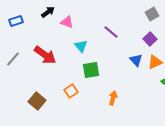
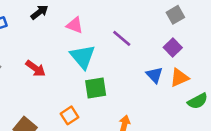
pink triangle: (67, 22) -> (75, 25), moved
cyan triangle: (81, 46) -> (83, 57), size x1.5
red arrow: (45, 55) -> (36, 68), size x0.7

